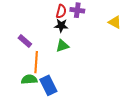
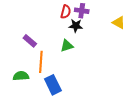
black star: (61, 26) -> (76, 26), moved
green semicircle: (29, 79) -> (21, 76), moved

